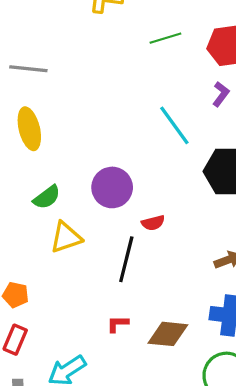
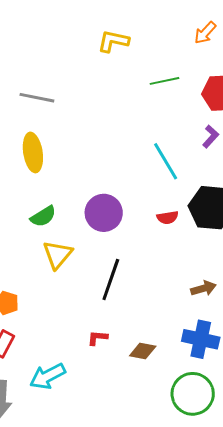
red semicircle: (153, 223) -> (168, 218), moved
yellow triangle: (66, 237) -> (58, 255), turned -36
brown diamond: (168, 334) -> (143, 351), size x0.7

